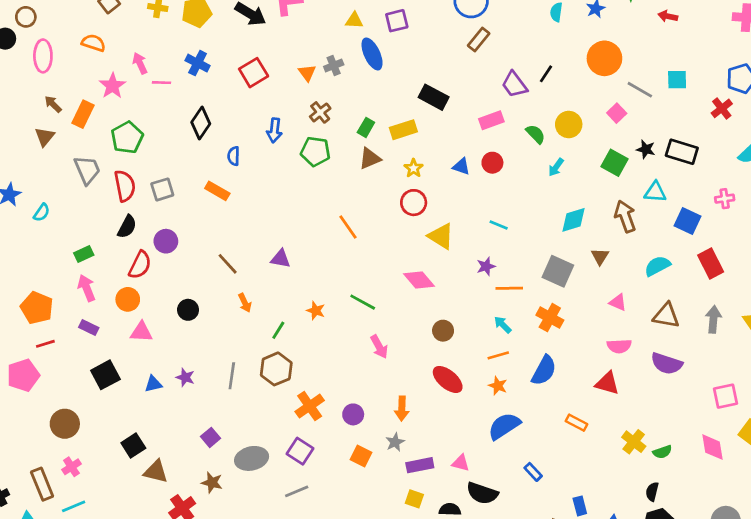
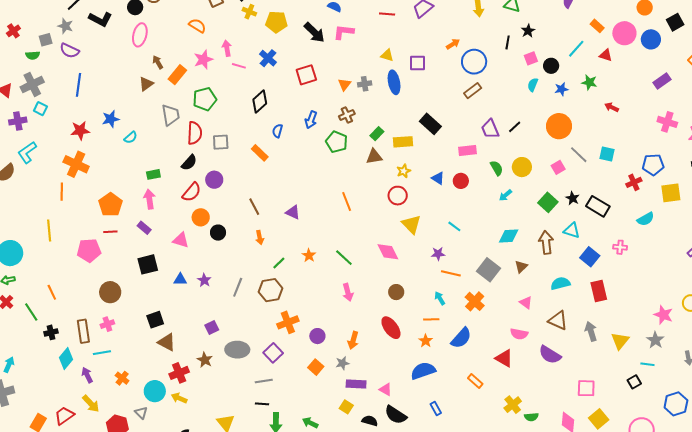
pink ellipse: (43, 56) -> (140, 35), moved
orange circle: (128, 299) -> (201, 217), moved
gray arrow: (713, 319) -> (591, 331), turned -36

